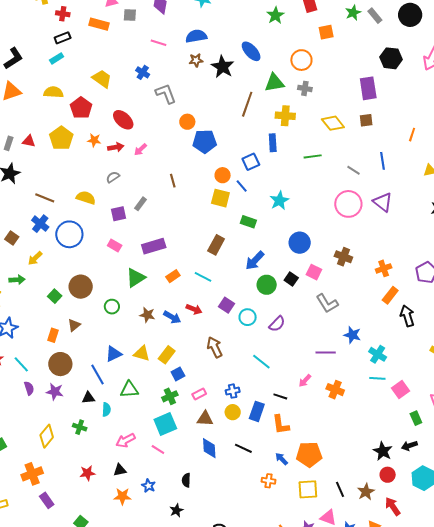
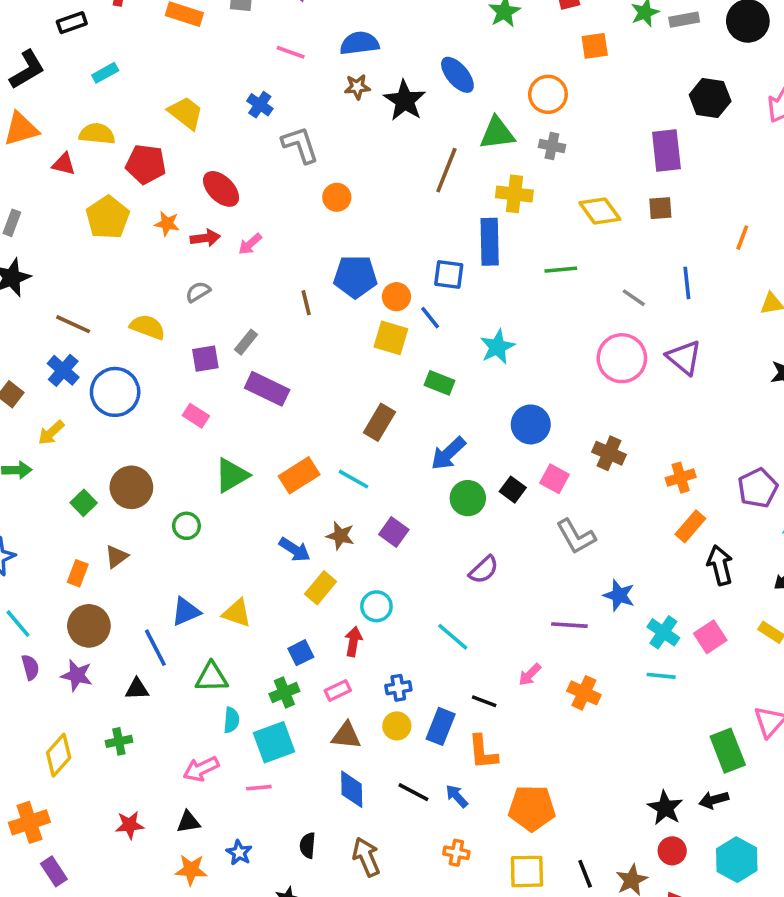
gray rectangle: (375, 16) -> (684, 20), turned -63
black rectangle: (63, 38) -> (72, 23), moved
red pentagon: (81, 108) -> (146, 164), turned -30
red triangle: (29, 141) -> (64, 164), moved
blue pentagon: (205, 141) -> (355, 277), moved
blue rectangle: (273, 143) -> (490, 242), size x1.4
blue square: (251, 162) -> (449, 275), turned 30
purple rectangle: (154, 246) -> (267, 389), moved, turned 40
orange rectangle: (173, 276) -> (299, 475), size x1.5
red arrow: (194, 309) -> (353, 642), moved, turned -105
brown star: (147, 315) -> (340, 536), moved
cyan circle: (248, 317) -> (376, 606), moved
brown arrow: (215, 347) -> (366, 857), moved
yellow rectangle: (167, 355) -> (321, 588), moved
pink square: (400, 390) -> (710, 637), moved
cyan semicircle: (106, 409) -> (231, 720), moved
green rectangle: (416, 418) -> (728, 751), size x1.6
green cross: (80, 427) -> (119, 741), turned -32
pink line: (158, 449) -> (259, 788), turned -40
blue arrow: (282, 459) -> (457, 796), moved

